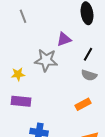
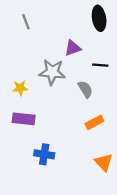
black line: (88, 54) -> (100, 65), turned 64
gray semicircle: (89, 75) -> (85, 89), moved, turned -140

